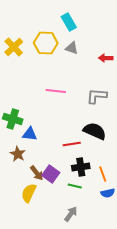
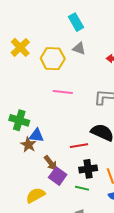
yellow hexagon: (46, 43) -> (53, 59), moved
brown star: (18, 154) -> (28, 145), moved
brown arrow: (37, 173) -> (51, 163), moved
yellow semicircle: (29, 193) -> (35, 195), turned 36

